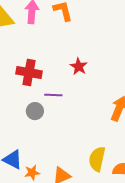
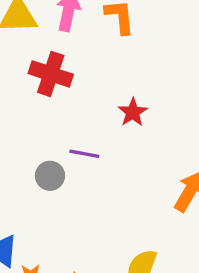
red cross: (29, 72) -> (51, 74), moved

